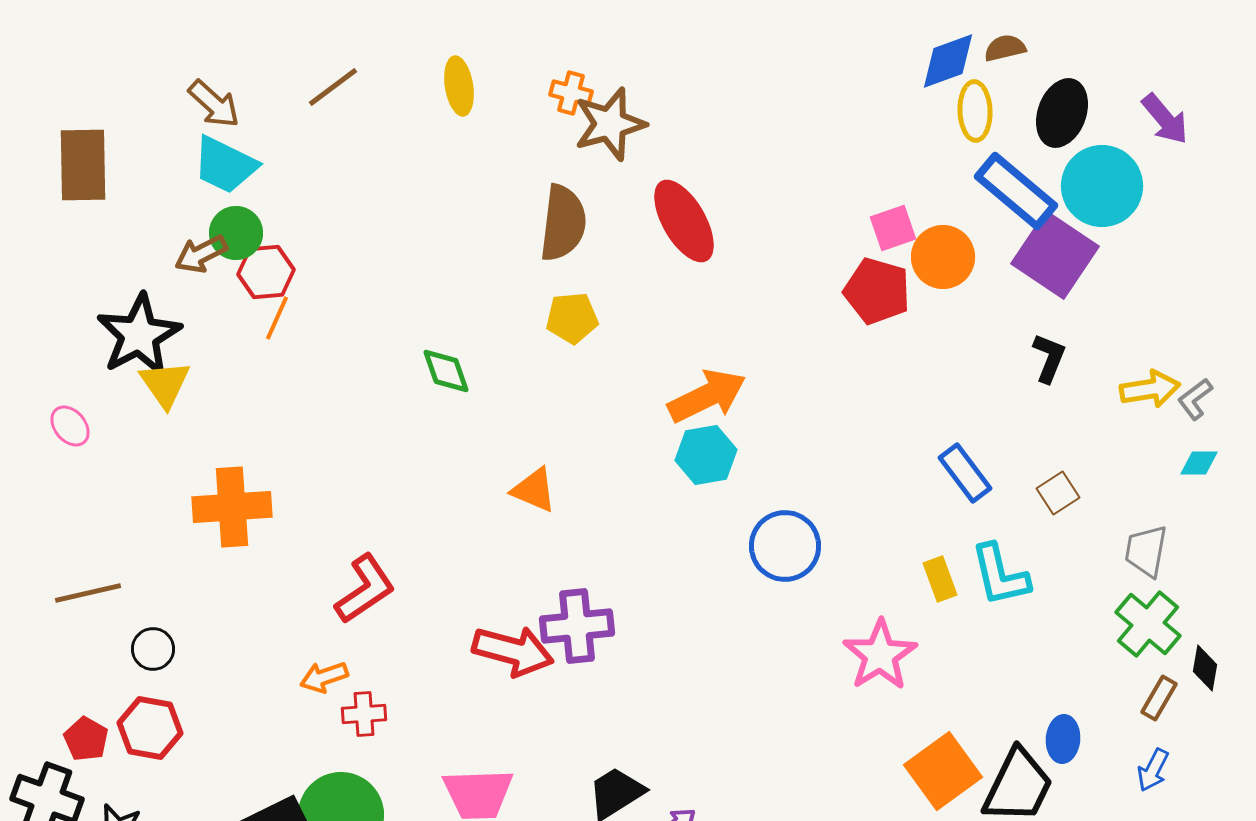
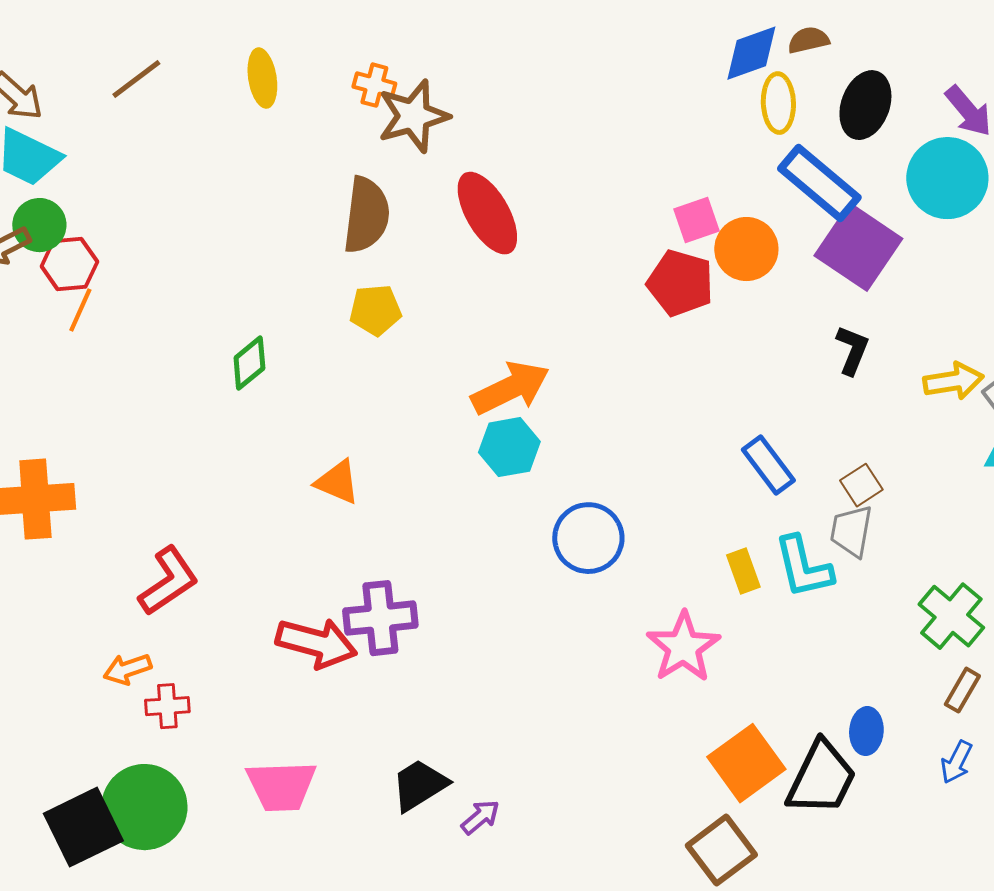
cyan circle: (1102, 186) -> (947, 178), moved
green diamond: (446, 371) -> (249, 363), turned 70
gray trapezoid: (1146, 551) -> (851, 531), moved

